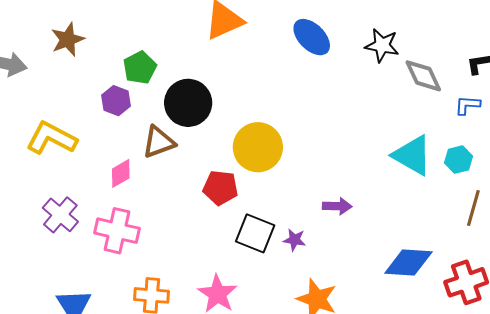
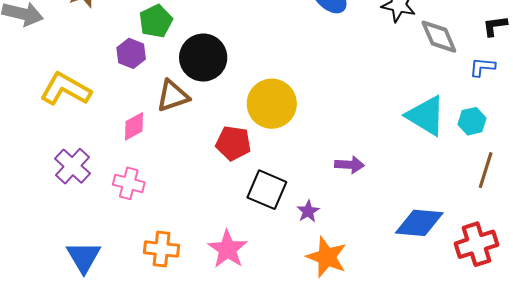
pink cross: (117, 231) -> (129, 183), size x0.7
purple star: (294, 240) -> (308, 211), moved, turned 30

